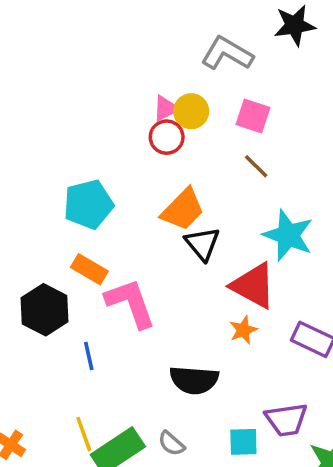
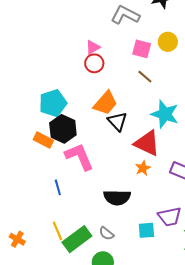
yellow circle: (191, 111) -> (168, 42), moved
orange rectangle: (89, 269) -> (43, 140), moved
black hexagon: (45, 310) -> (63, 129), moved

